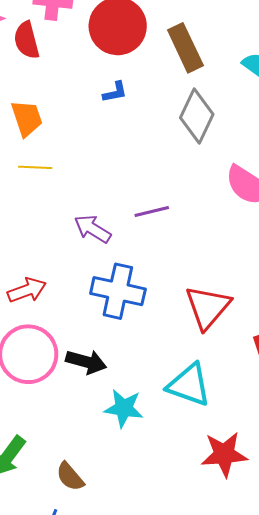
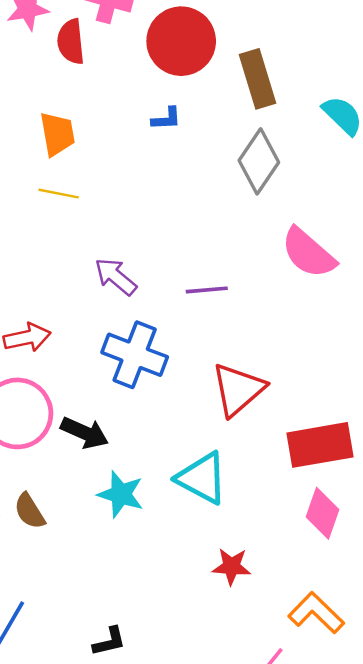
purple line: (152, 212) -> (207, 290), moved
red star: (224, 454) -> (232, 566), size x0.7
brown semicircle: (70, 477) -> (30, 511), moved

